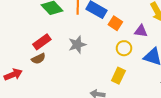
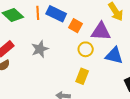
purple triangle: (141, 31) -> (101, 31), size x1.5

